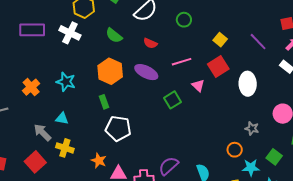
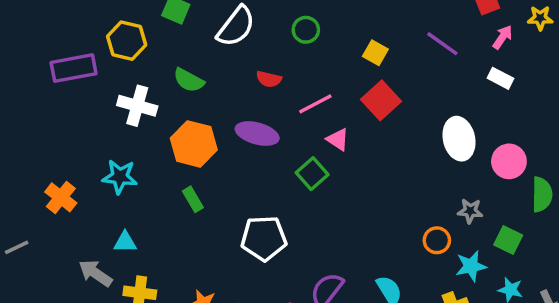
purple rectangle: (32, 30) -> (74, 68), moved
white cross: (70, 33) -> (137, 106), moved
red semicircle: (150, 43) -> (269, 79), moved
white ellipse: (248, 84) -> (459, 139), moved
pink triangle: (198, 86) -> (338, 140), moved
white pentagon: (118, 128) -> (264, 238), moved
gray star: (252, 128) -> (470, 211), moved

